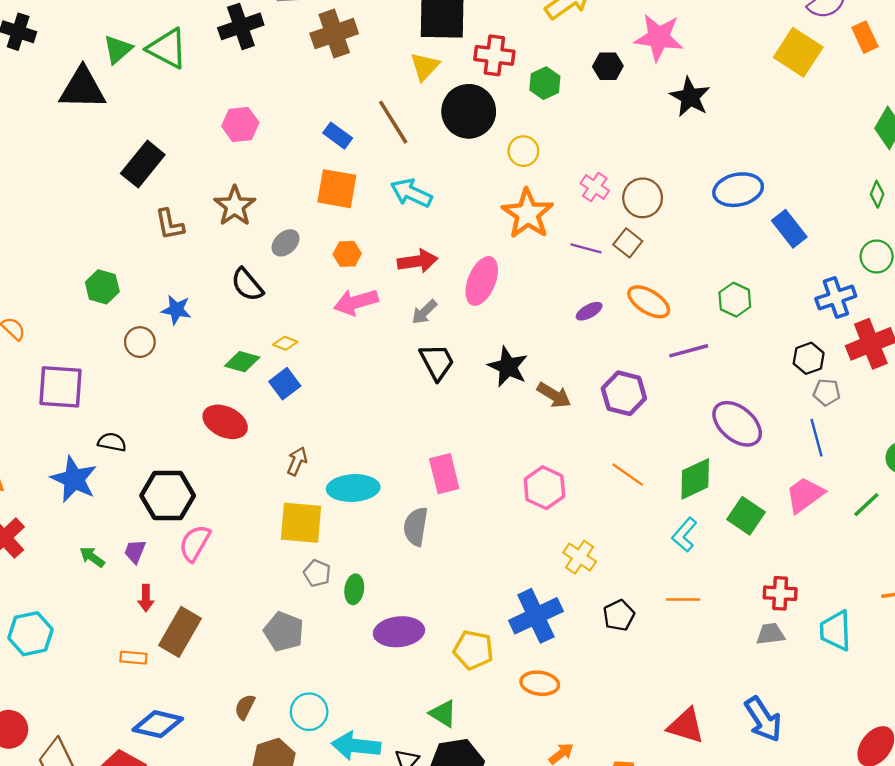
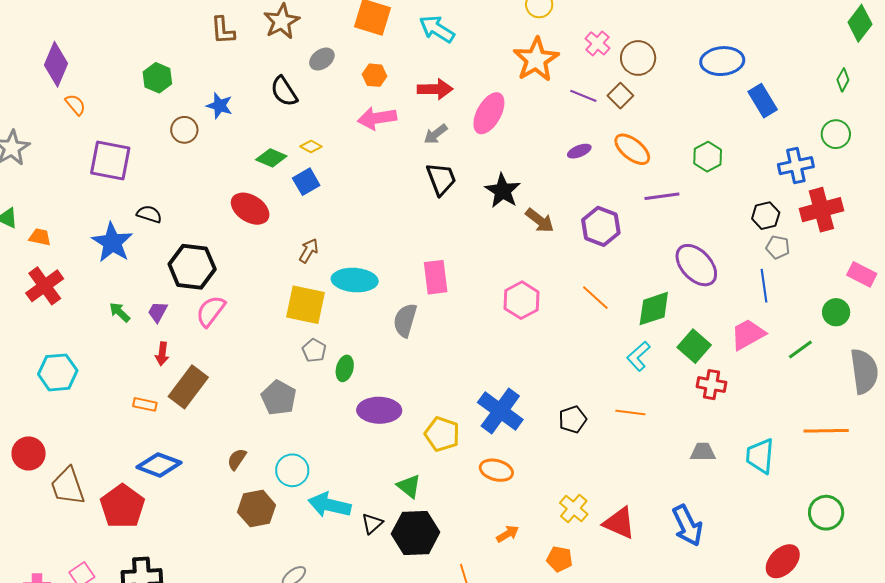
yellow cross: (580, 557) -> (574, 509), moved
red cross: (780, 593) -> (712, 385), moved
blue cross: (536, 616) -> (500, 411), turned -36

